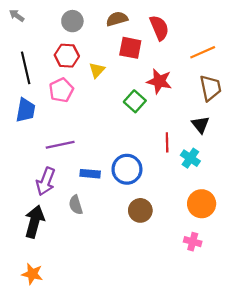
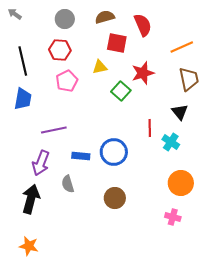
yellow triangle: (97, 70) -> (100, 67), moved, turned 35
red star: (159, 81) -> (143, 73), turned -30
pink pentagon: (61, 90) -> (67, 81), moved
brown circle: (140, 210) -> (115, 198), moved

